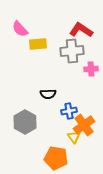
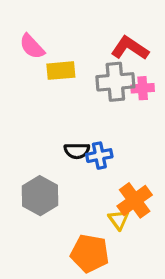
pink cross: (91, 69) -> (143, 88), moved
blue cross: (69, 111) -> (99, 156), moved

